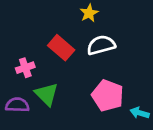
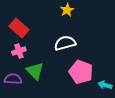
white semicircle: (101, 45) -> (65, 43), moved
red rectangle: (61, 48) -> (19, 28), moved

